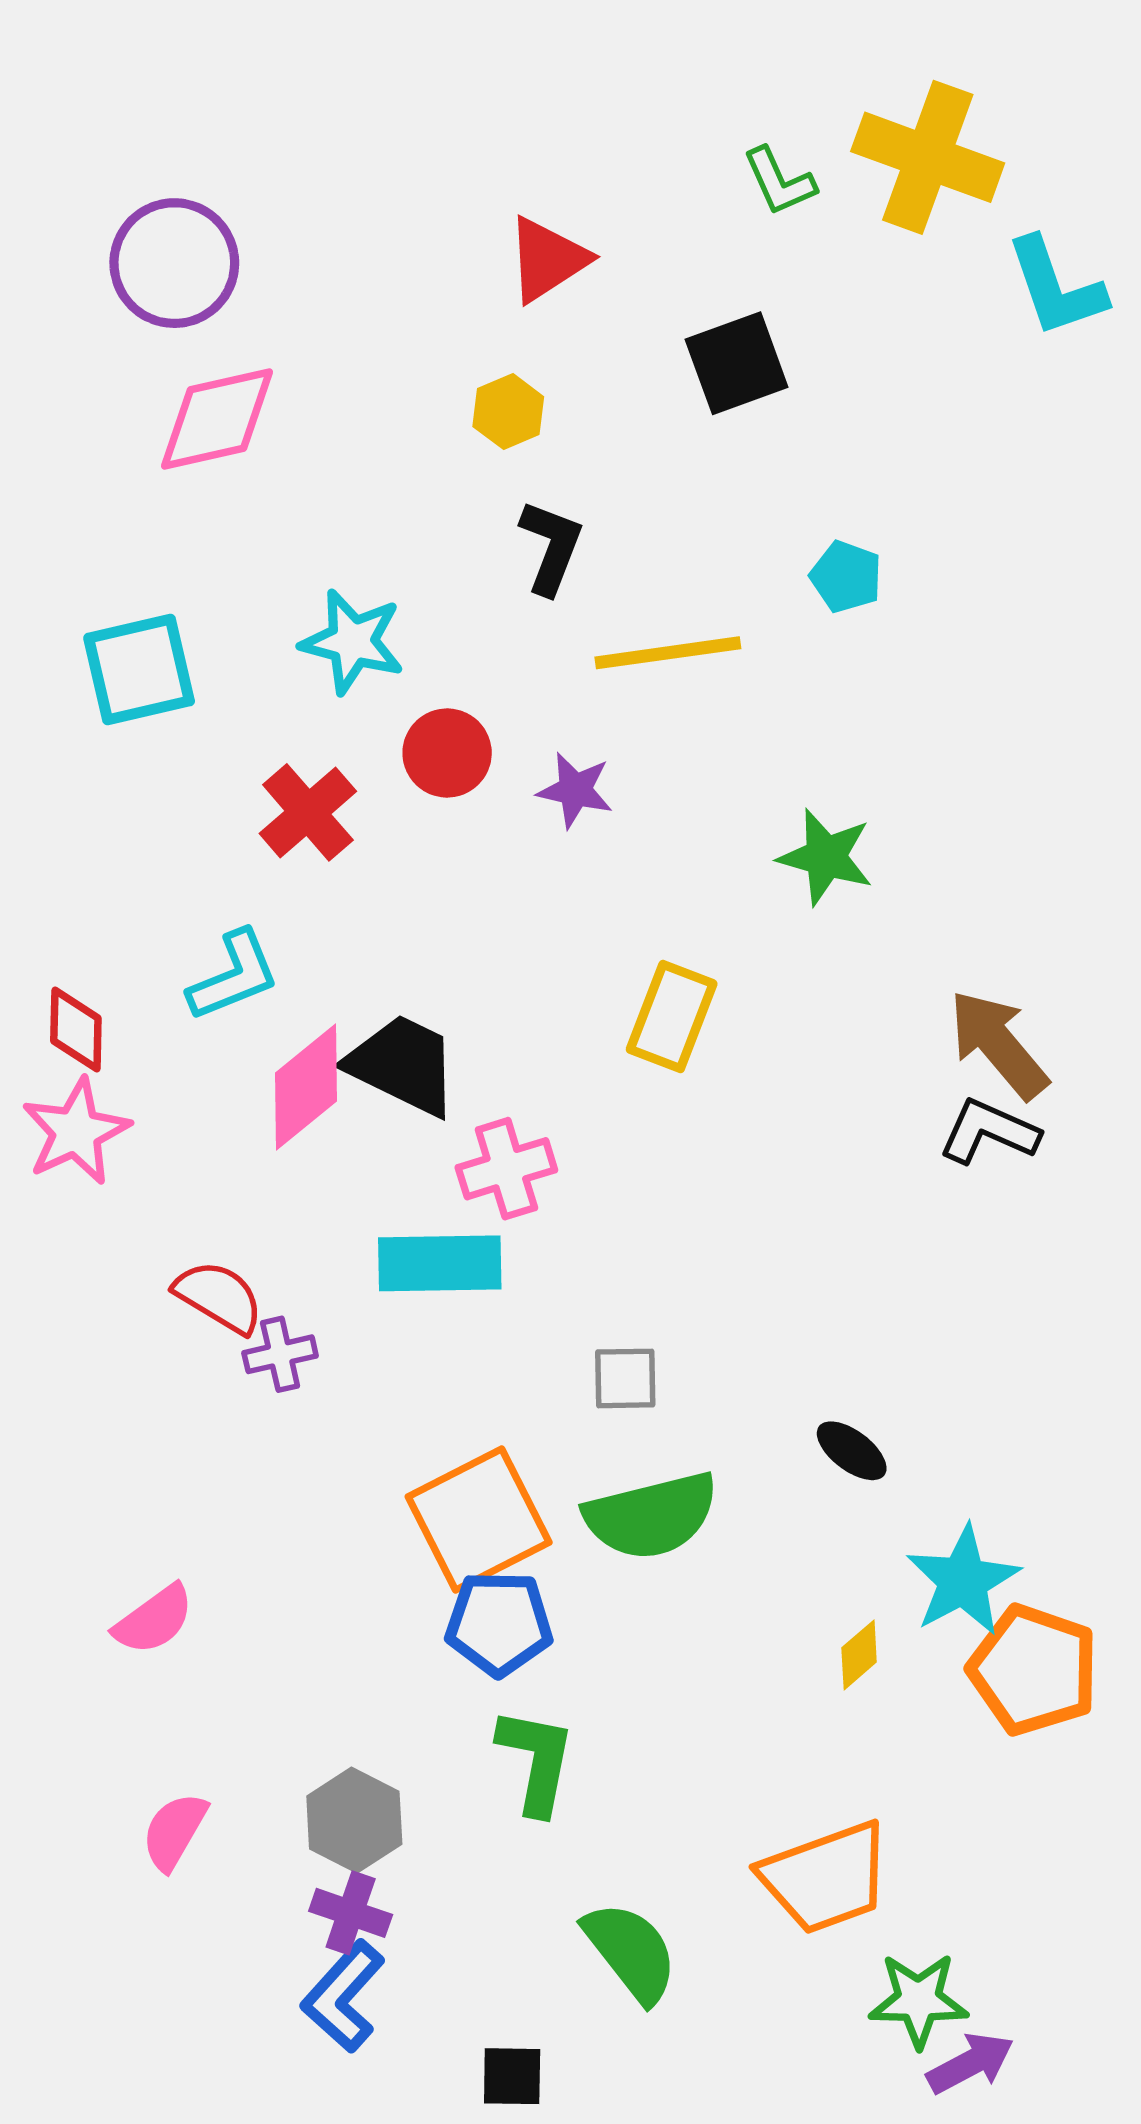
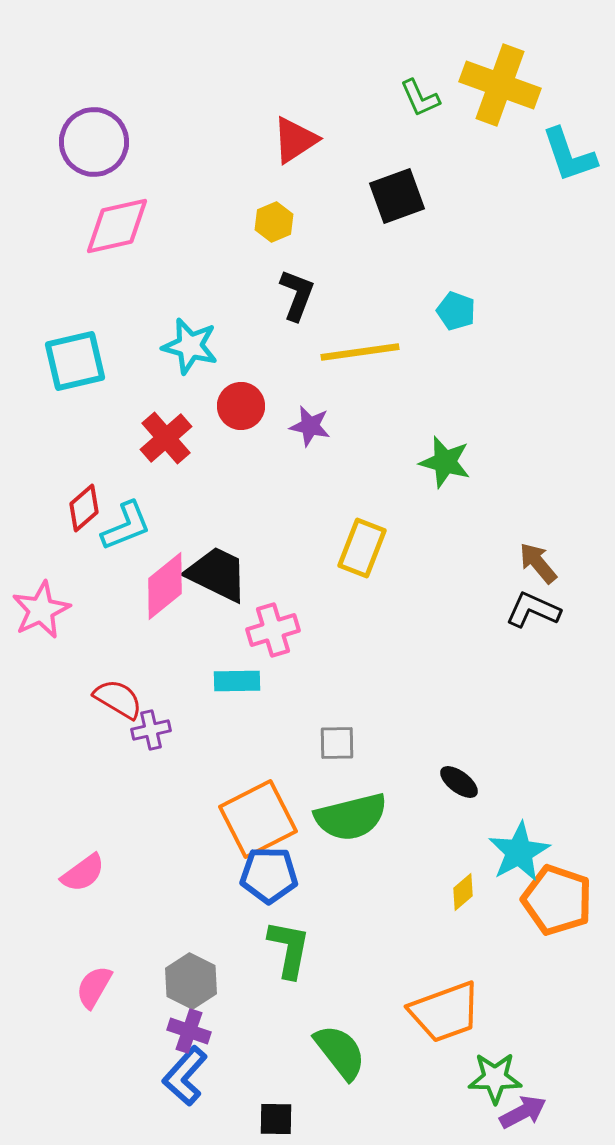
red diamond: (76, 1030) -> (84, 508), moved, turned 48
brown arrow: (998, 1044) -> (538, 563), size x0.7
cyan rectangle: (440, 1263) -> (237, 681), size x0.7

